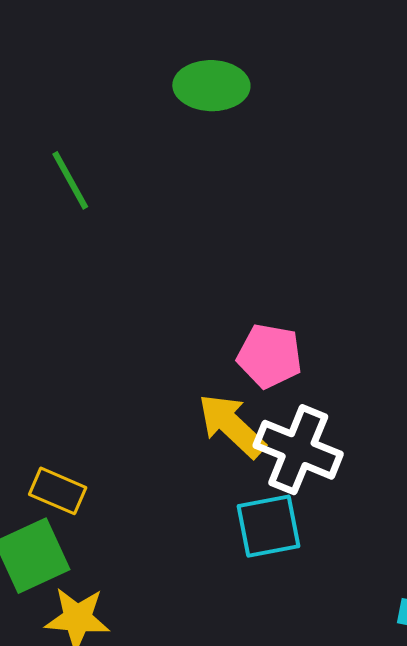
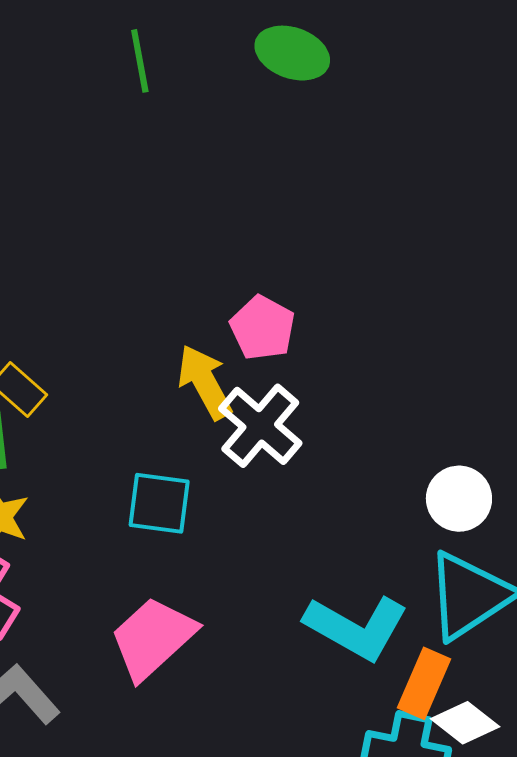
green line: (70, 180) -> (140, 61), moved
cyan square: (269, 526) -> (159, 503), moved

